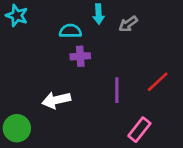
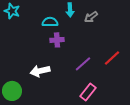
purple line: (117, 90) -> (83, 64), turned 48
pink rectangle: (139, 130) -> (88, 92), moved

